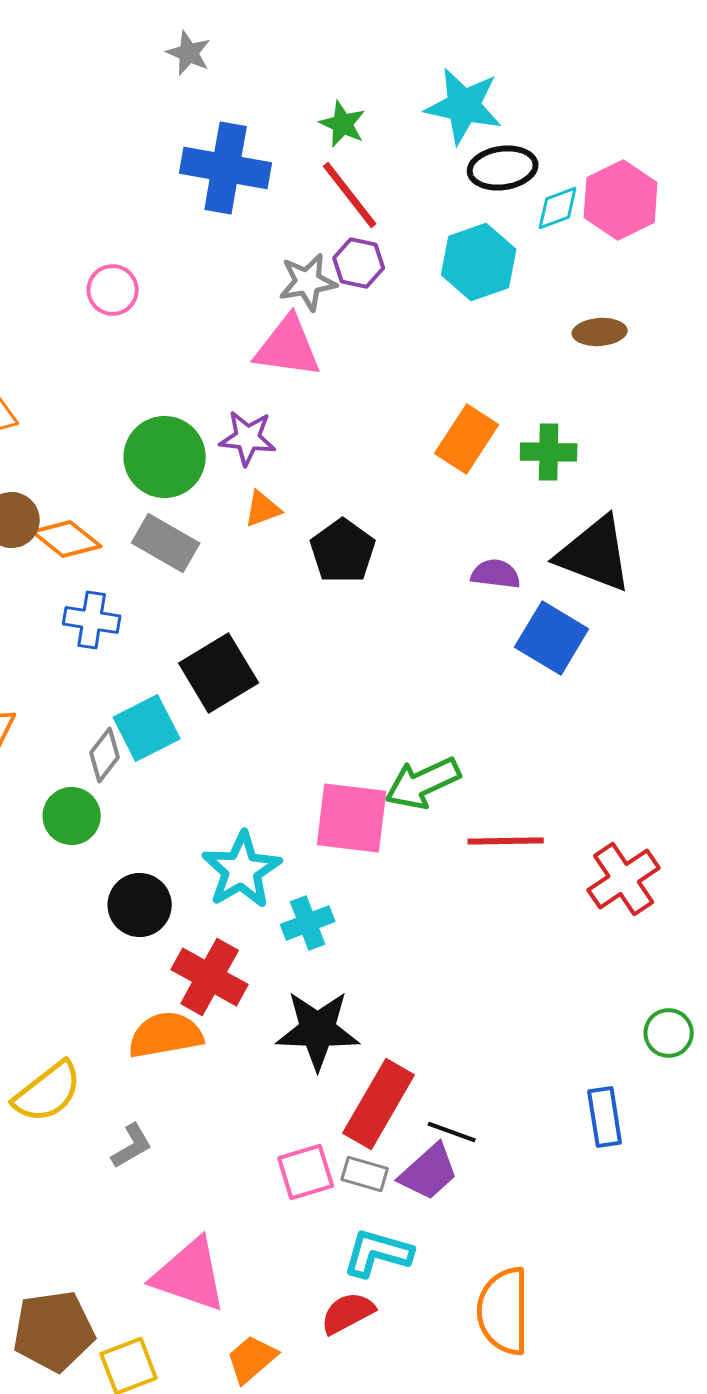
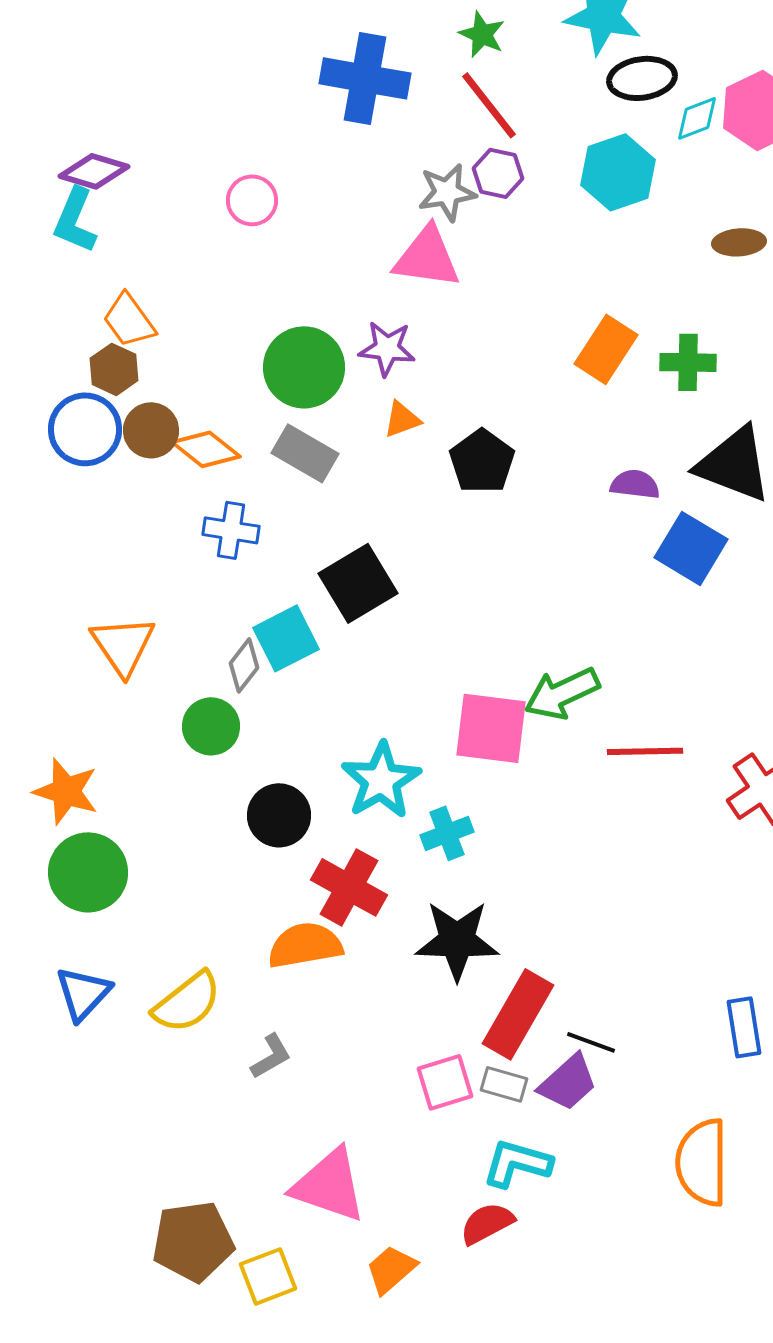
orange semicircle: (504, 1311) -> (702, 1162), moved

